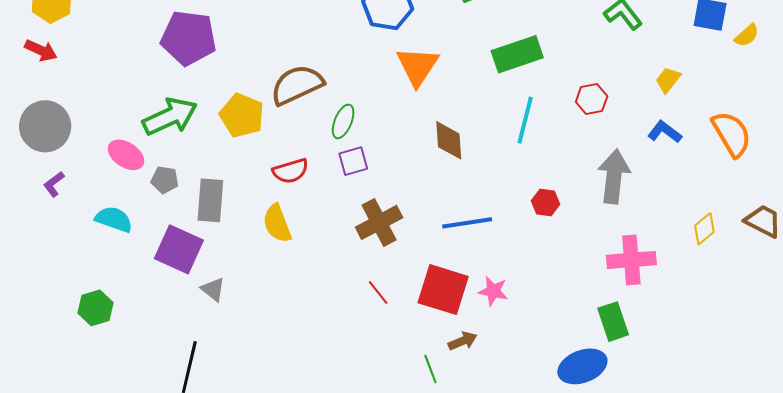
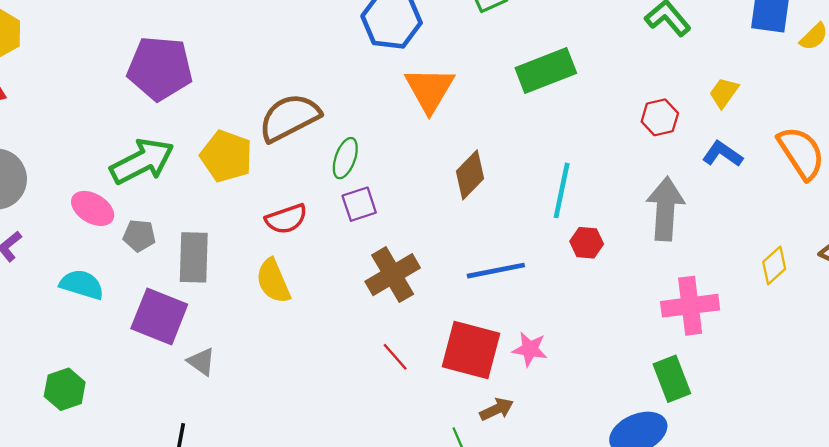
red hexagon: (592, 99) -> (660, 117), moved
cyan line: (525, 120) -> (562, 190), moved
brown diamond: (449, 140) -> (470, 175), turned 51

